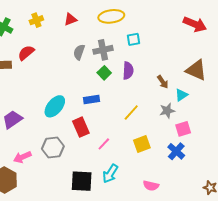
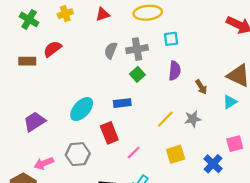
purple semicircle: (128, 71) -> (175, 71), moved
cyan triangle: (181, 95) -> (230, 102), moved
gray star: (167, 111) -> (193, 119), moved
pink square: (183, 129) -> (235, 144), moved

